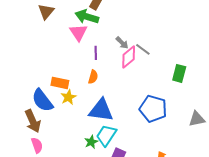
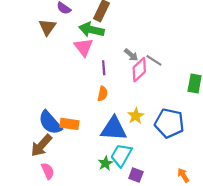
orange rectangle: (60, 83) -> (69, 124), moved
yellow star: (68, 97) -> (136, 116), moved
brown arrow: (33, 121) -> (41, 145), turned 70

